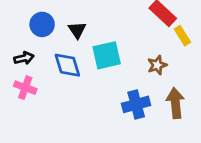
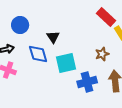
black triangle: (77, 30) -> (53, 37), moved
cyan square: (107, 55) -> (66, 63), moved

